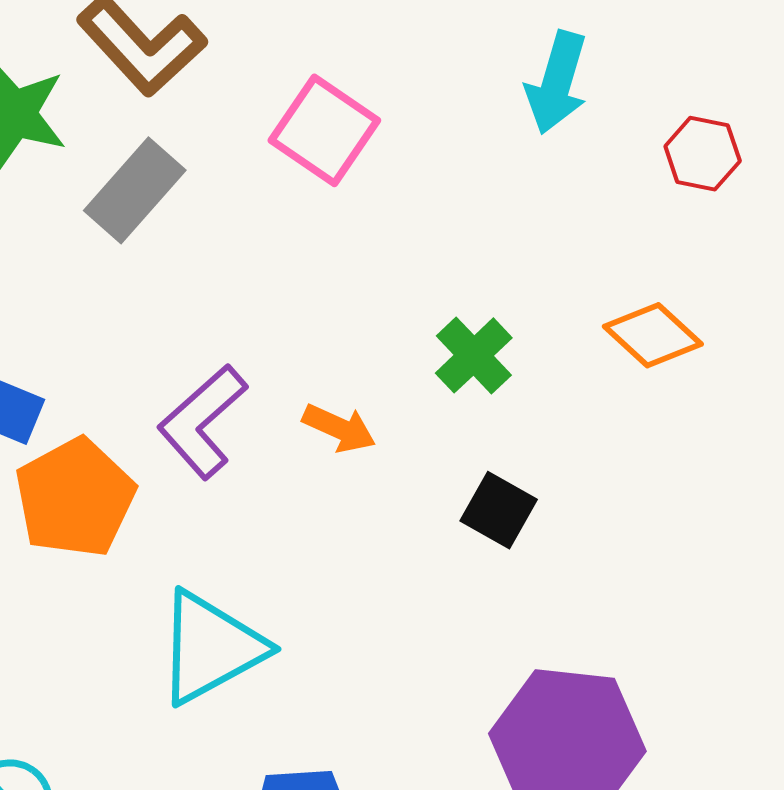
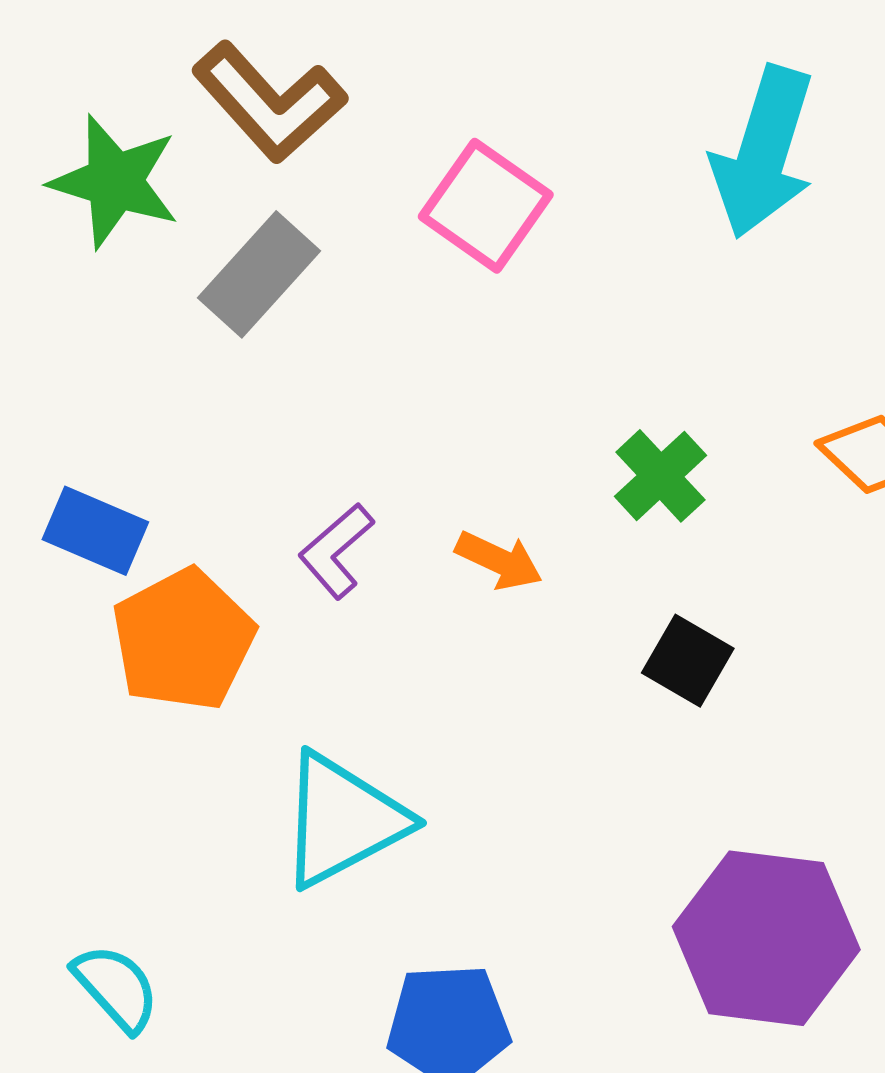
cyan arrow: (557, 83) -> (763, 152), size x1.4
purple L-shape: (202, 422) -> (336, 551), size x0.7

